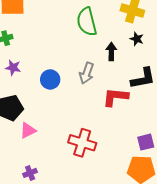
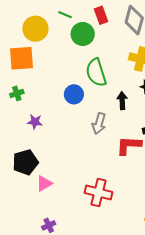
purple star: (13, 68) -> (35, 122), moved
blue circle: (50, 79) -> (74, 94), moved

